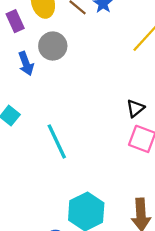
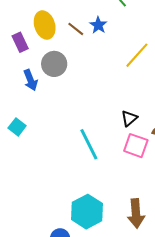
cyan line: (57, 141) -> (89, 144), moved

